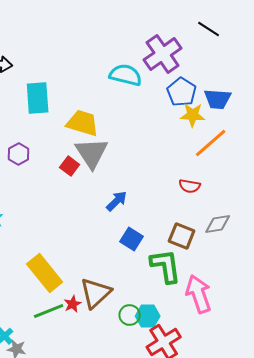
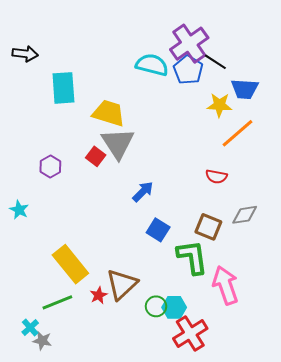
black line: (209, 29) -> (215, 62), moved
blue pentagon: (182, 92) -> (188, 70), moved
purple hexagon: (19, 154) -> (50, 166), moved
green line: (49, 311) -> (57, 302), moved

